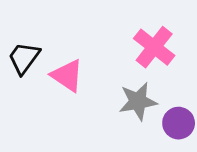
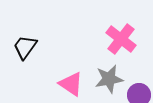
pink triangle: (67, 76) -> (71, 84), moved

